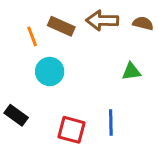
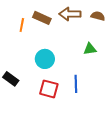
orange line: (32, 36) -> (22, 25), turned 32
cyan circle: (50, 71) -> (45, 59), moved

